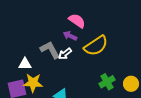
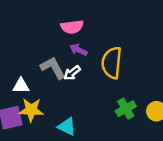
pink semicircle: (77, 21) -> (72, 27), moved, turned 138
yellow semicircle: (96, 46) -> (112, 63), turned 130

